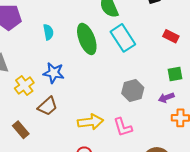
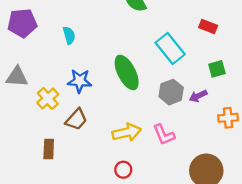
cyan rectangle: (123, 38) -> (170, 48), moved
green ellipse: (87, 39) -> (127, 72), moved
purple arrow: (166, 98) -> (198, 96), moved
brown rectangle: (21, 130) -> (49, 149), turned 48

